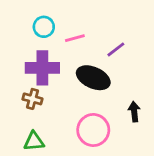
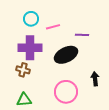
purple line: (116, 49) -> (82, 35), turned 40
black ellipse: (93, 78) -> (66, 55), turned -50

